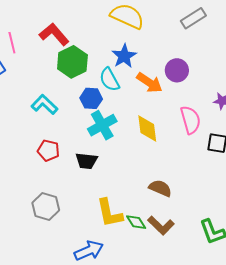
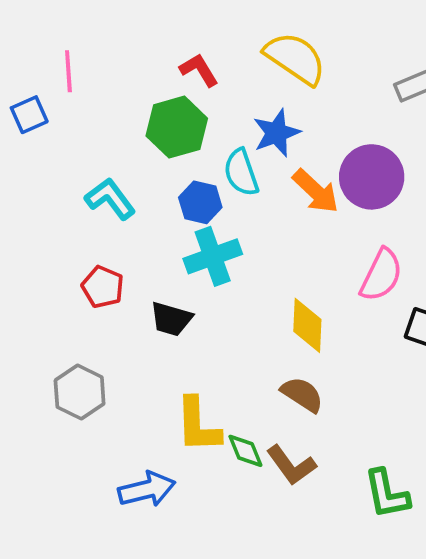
red L-shape: (54, 34) -> (199, 70), moved, size x0.7
purple circle: (177, 70) -> (372, 177), size x1.4
pink semicircle: (190, 120) -> (381, 275), turned 32
yellow diamond: (147, 128) -> (307, 325), moved

